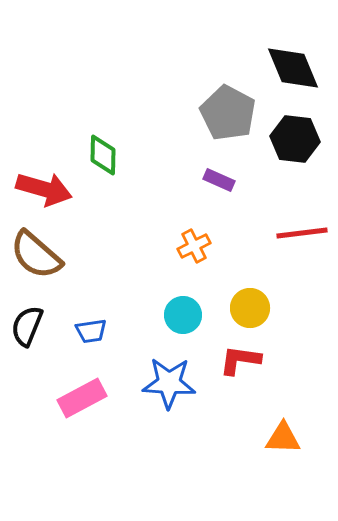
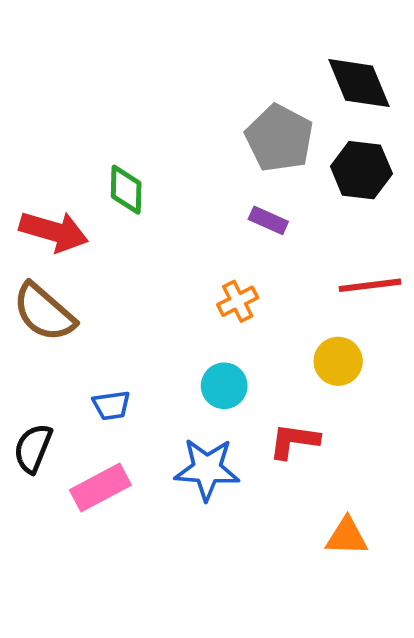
yellow circle: (250, 308) -> (338, 361), moved
black semicircle: (27, 326) -> (33, 448), moved

